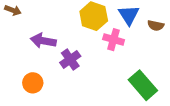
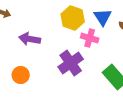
purple cross: (70, 59) -> (71, 63), moved, size x1.4

